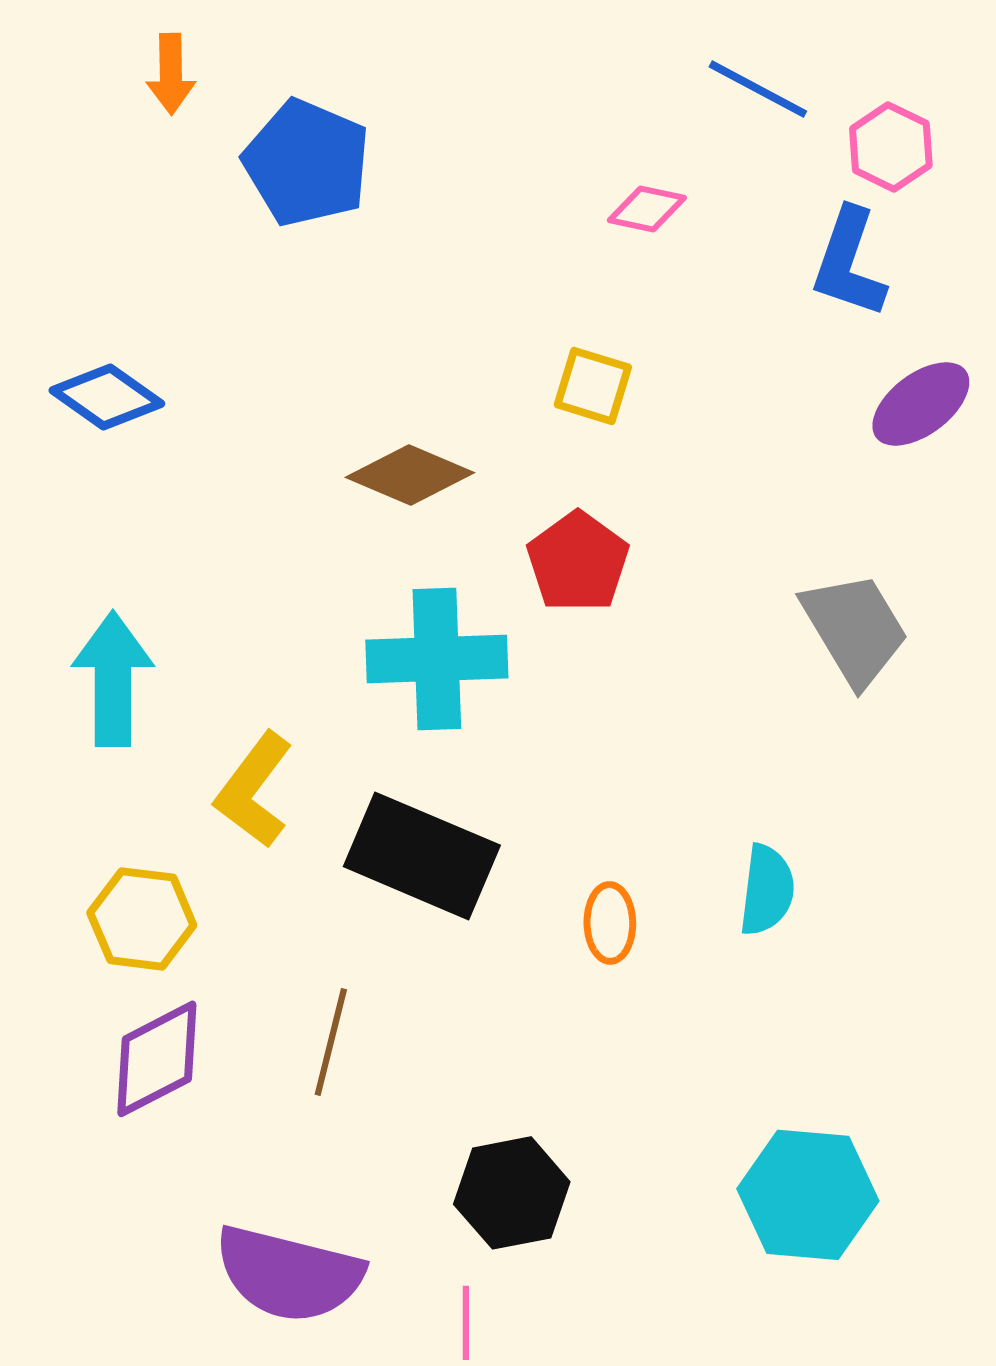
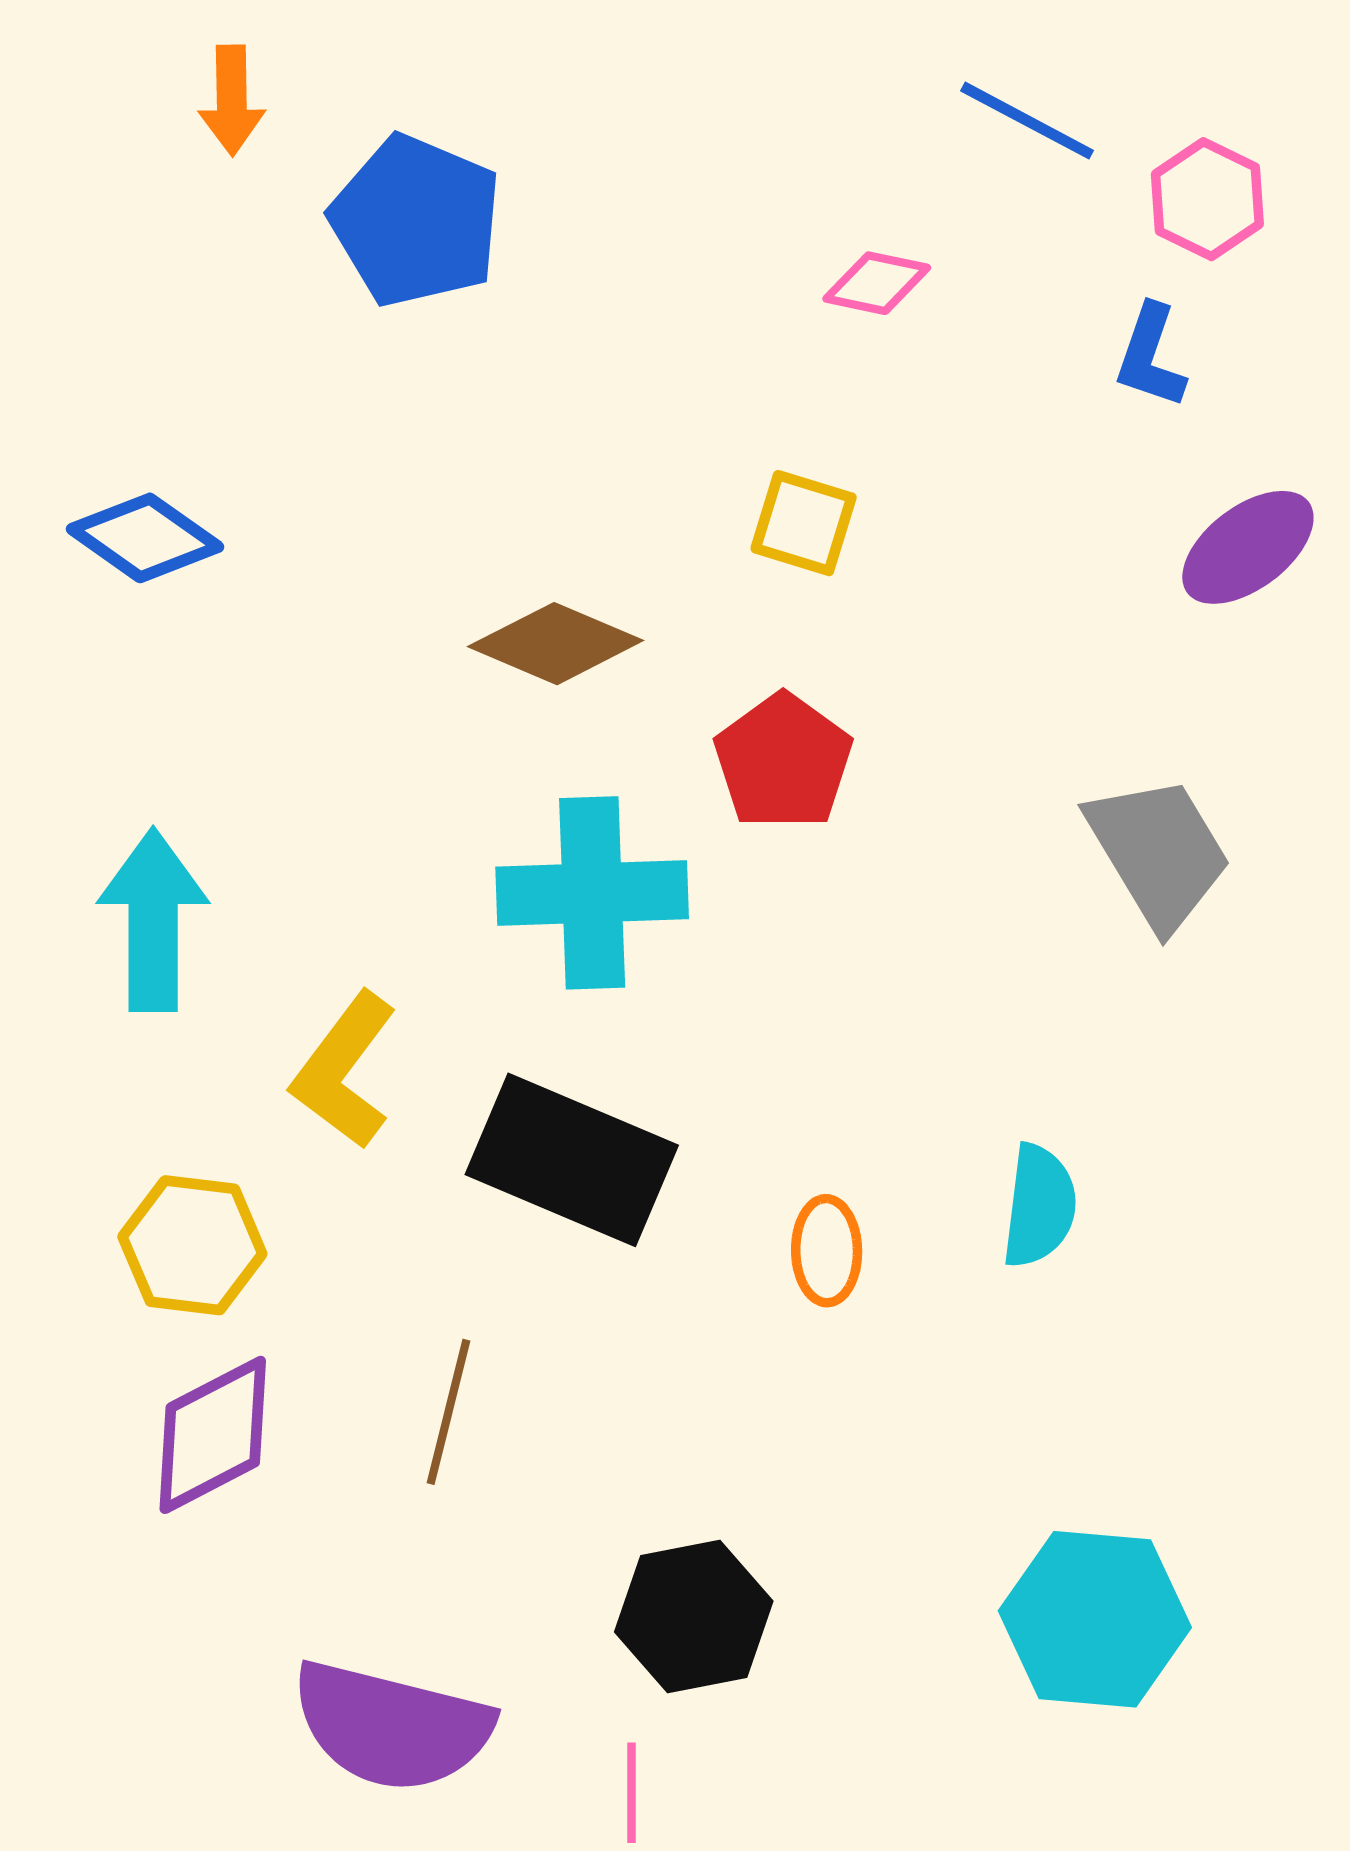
blue L-shape: (849, 263) -> (1150, 356), size x0.7

